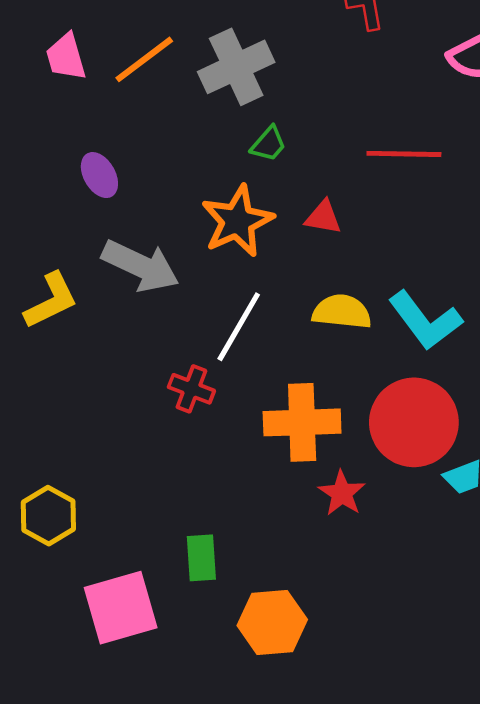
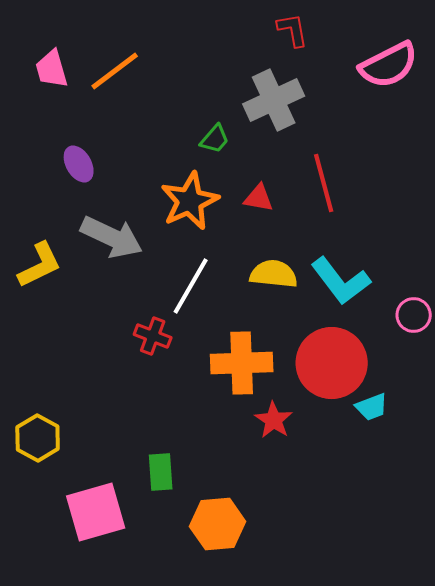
gray cross: (236, 67) -> (274, 100), moved
red line: (404, 154) -> (324, 183), moved, turned 74

